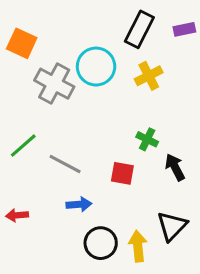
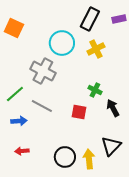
gray cross: (54, 84) -> (43, 71), moved
blue arrow: (79, 204) -> (19, 121), moved
red arrow: (17, 215) -> (22, 151), moved

